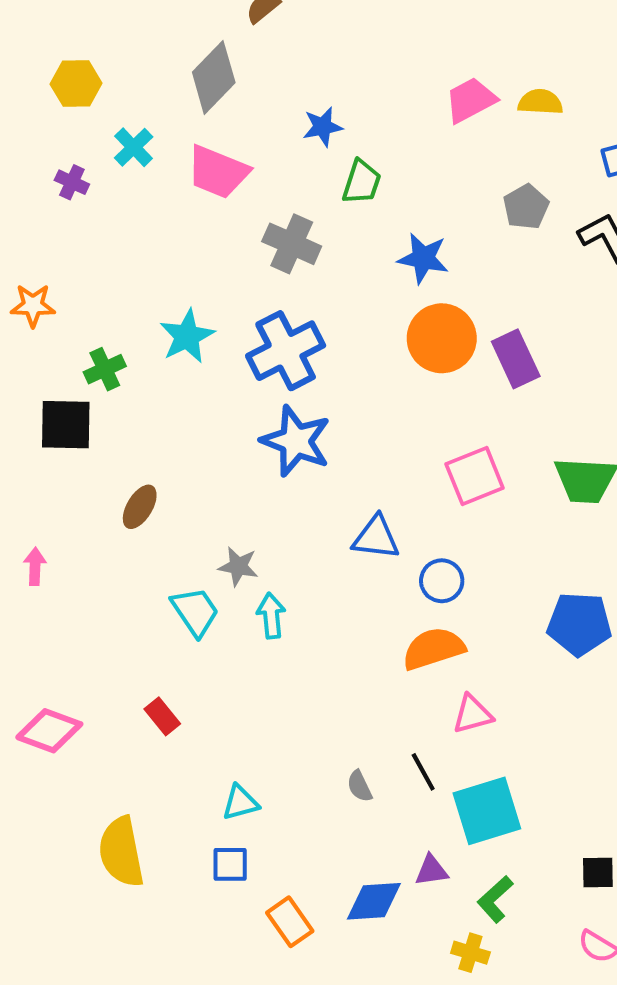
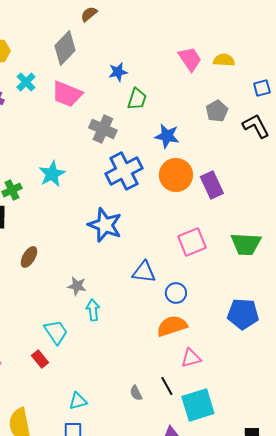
pink trapezoid: (470, 100) -> (190, 59), turned 84
blue cross: (286, 351) -> (124, 171), moved
cyan trapezoid: (195, 612) -> (56, 332), moved

